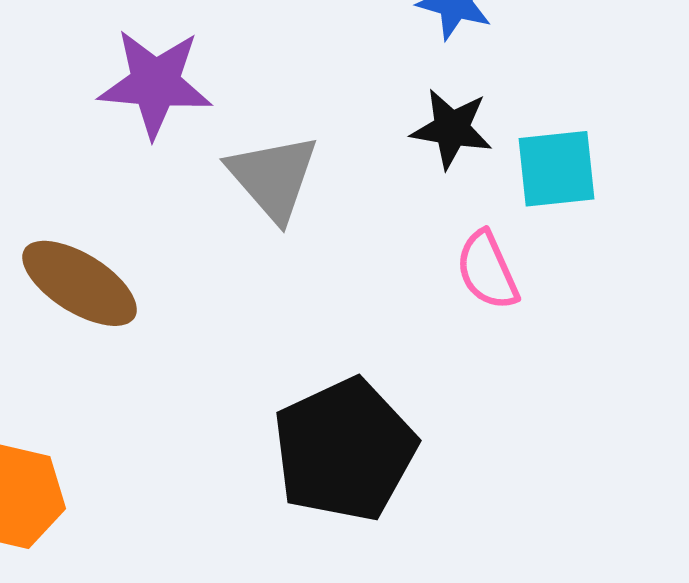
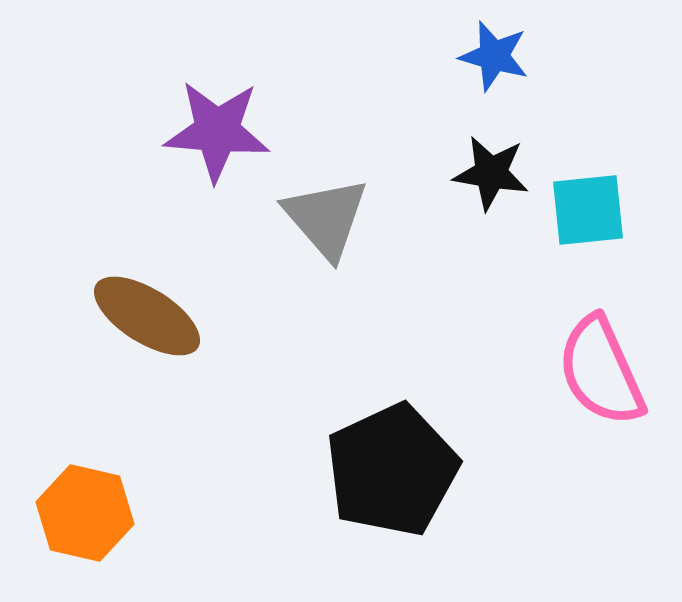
pink semicircle: (487, 270) -> (601, 371), moved, size x1.5

